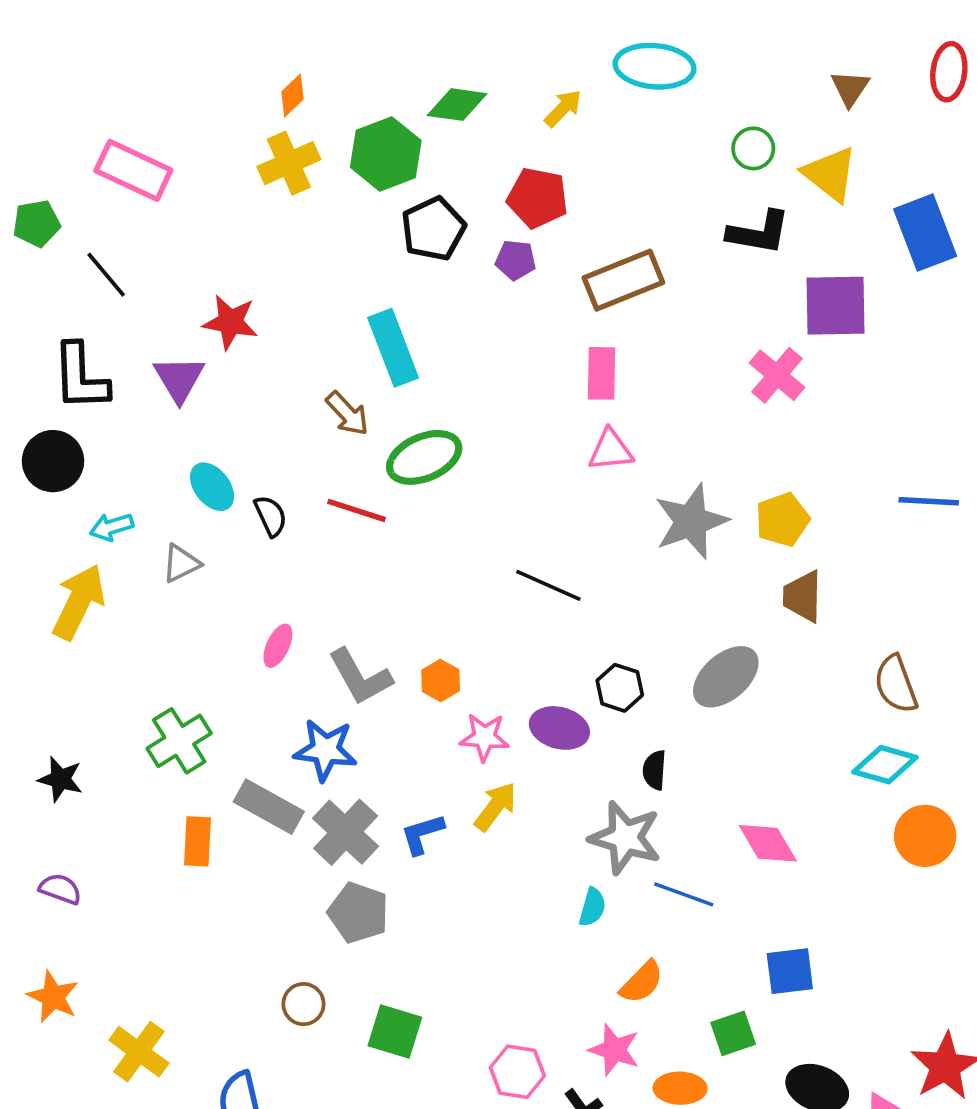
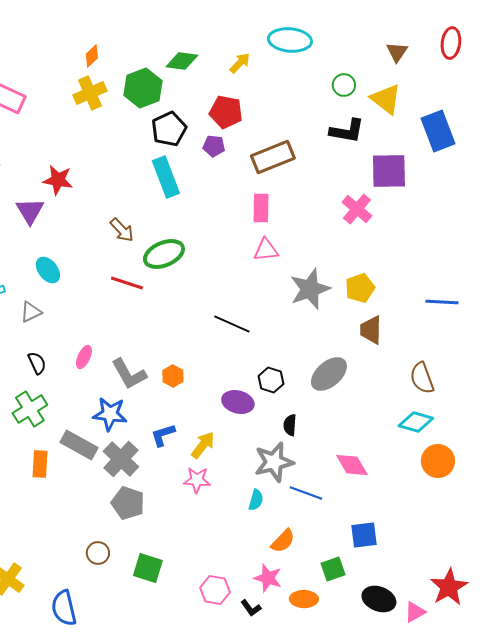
cyan rectangle: (393, 348) -> (166, 177), moved
blue line: (929, 501) -> (442, 302), moved
black semicircle: (271, 516) -> (37, 363), moved
pink star: (484, 737) -> (197, 480), moved
blue L-shape: (422, 834) -> (163, 435), moved
gray star: (625, 838) -> (274, 462), turned -30

